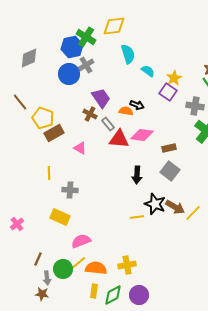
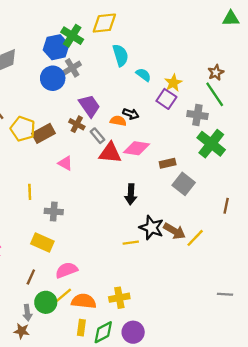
brown rectangle: (54, 133) -> (43, 133), moved
gray square: (170, 171) -> (184, 184), moved
brown line: (38, 259) -> (31, 277), moved

